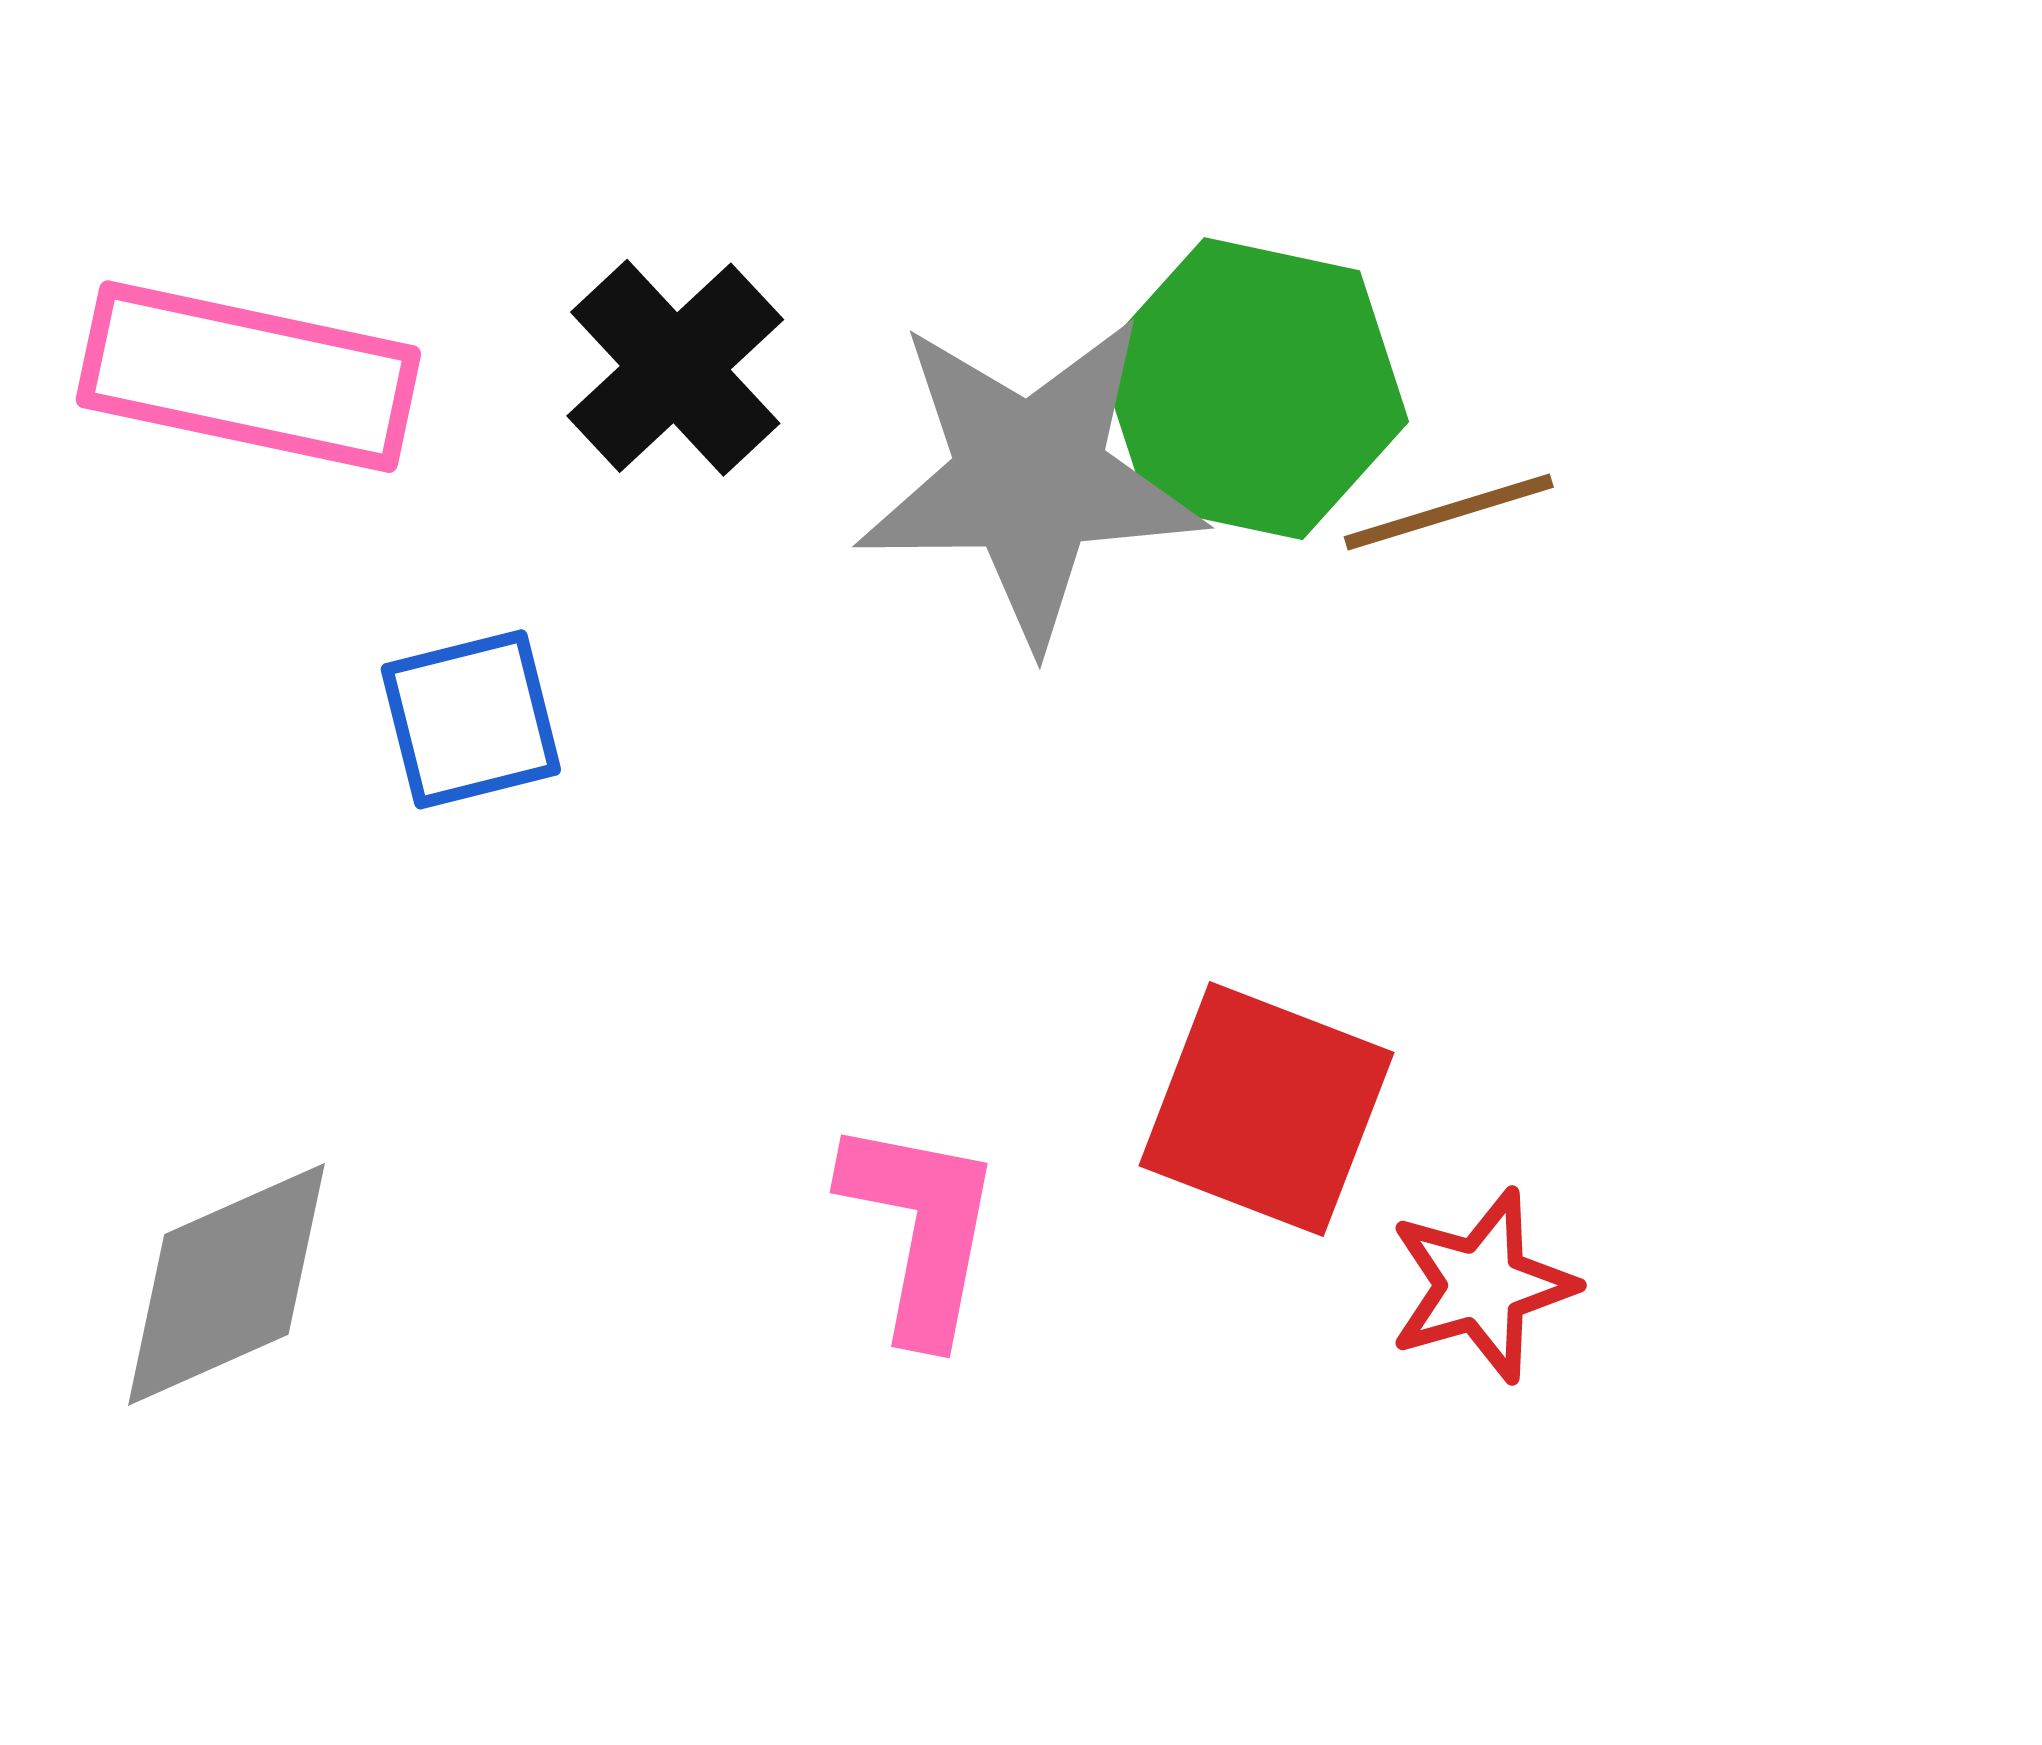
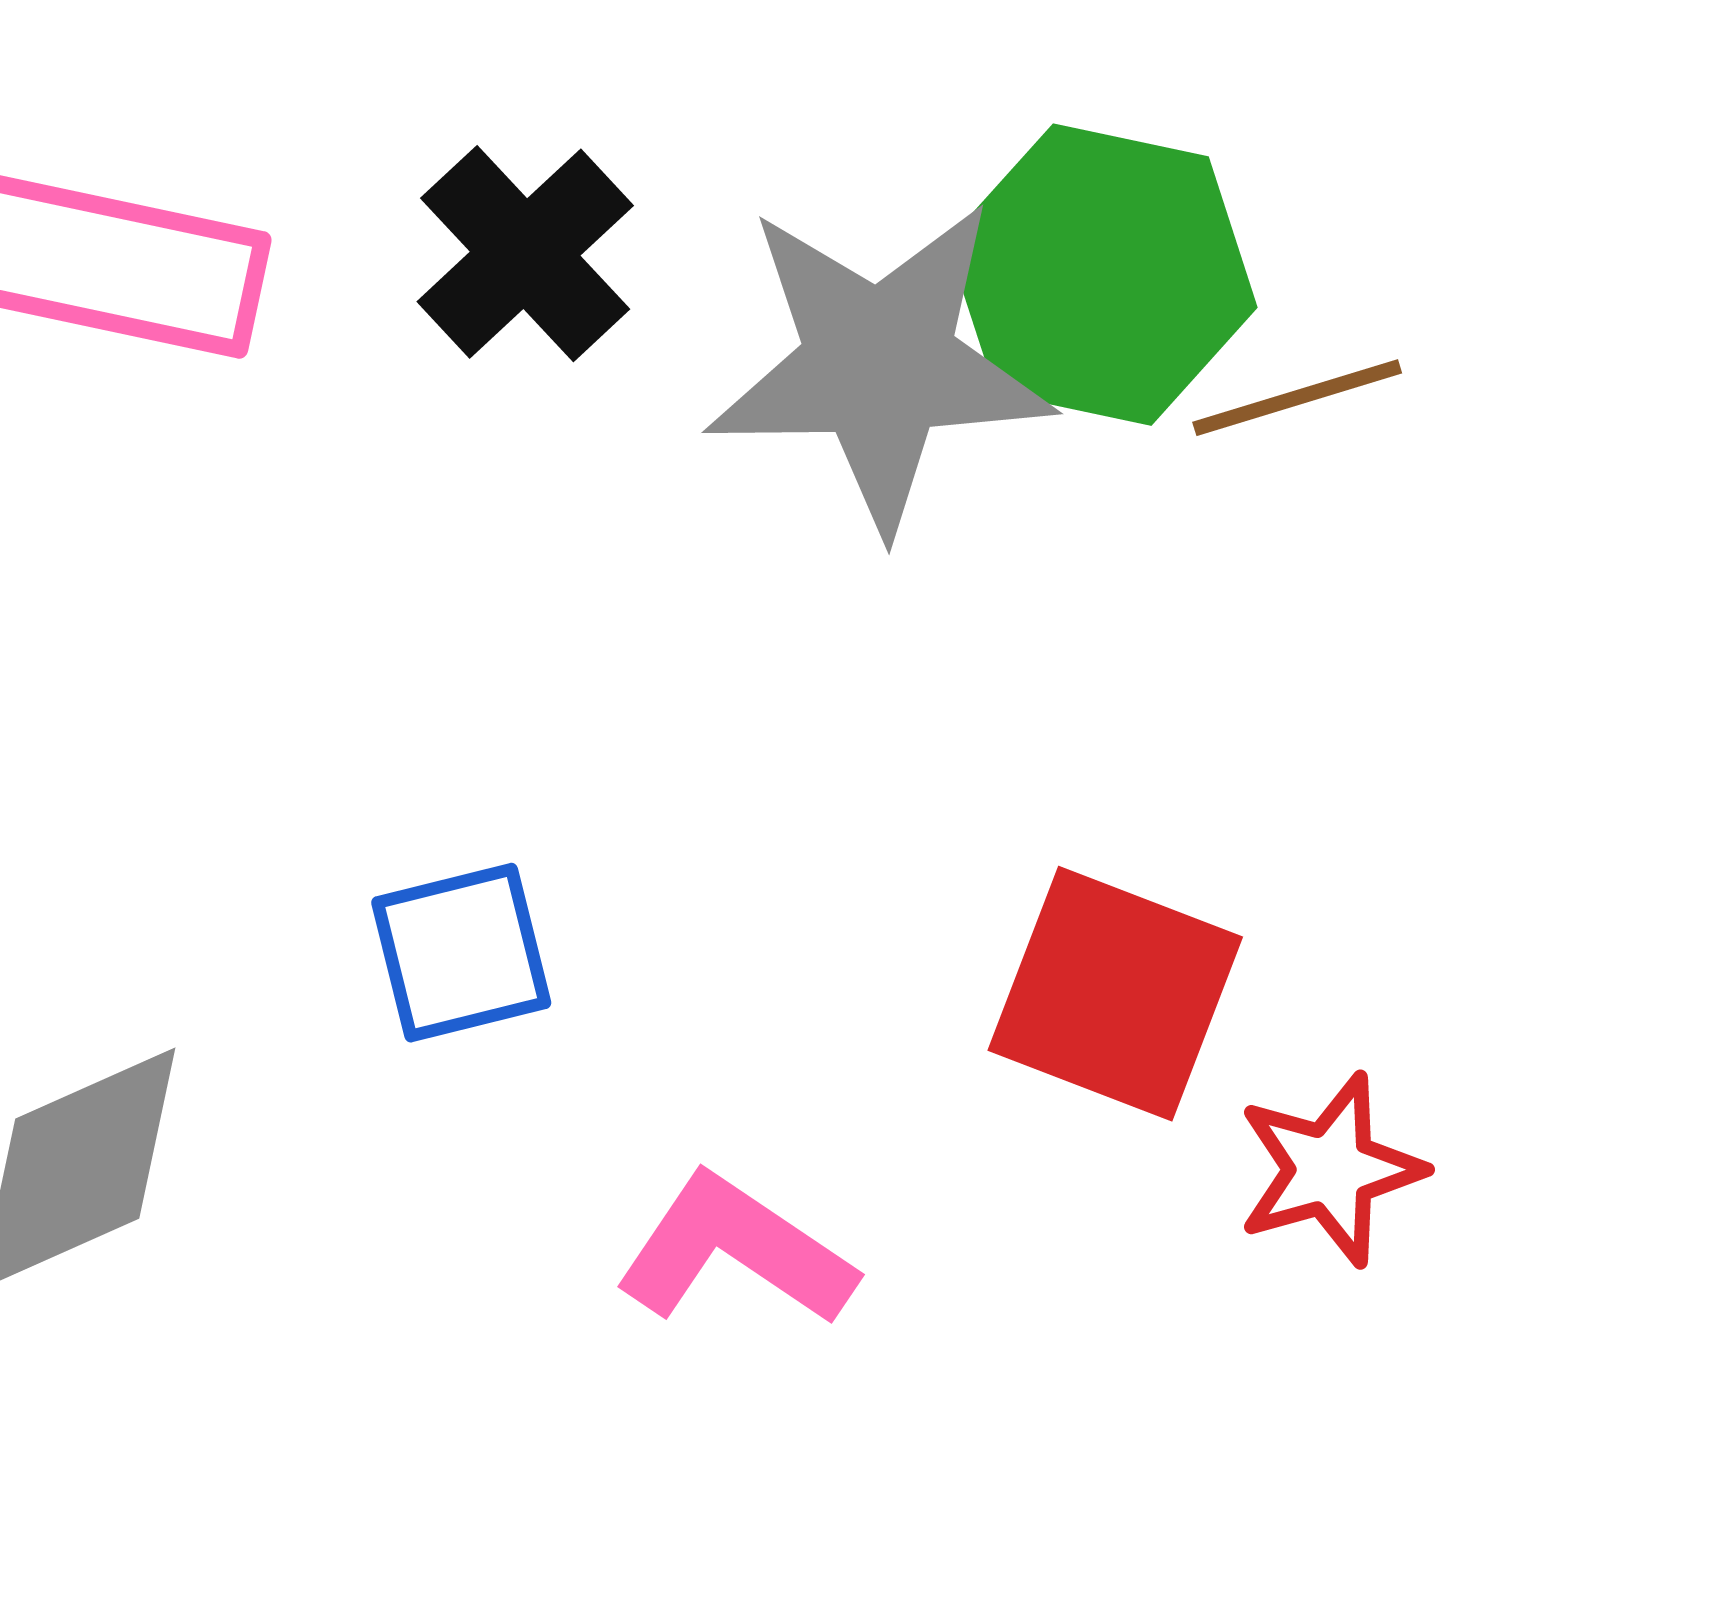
blue square: (471, 719) -> (461, 953), moved
pink L-shape: (921, 1229) -> (735, 1251), moved, turned -67

